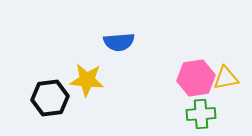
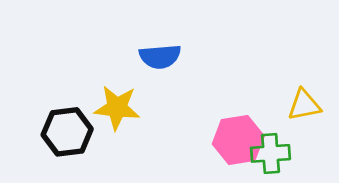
pink hexagon: (196, 78) -> (238, 140), moved

